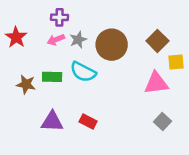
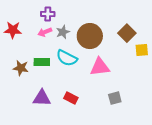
red star: (16, 37) -> (13, 30), turned -30
pink triangle: (156, 83) -> (100, 67), moved
gray square: (162, 122) -> (115, 98), moved, turned 32

